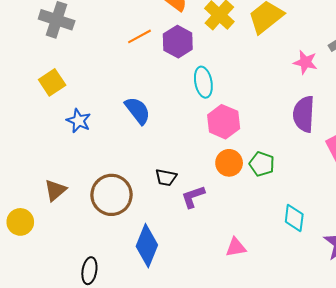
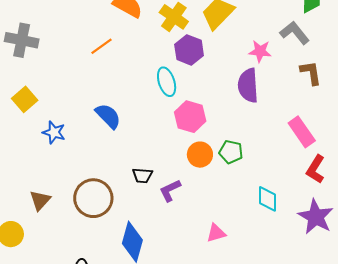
purple hexagon: (178, 42) -> (189, 50), moved
purple semicircle: (304, 114) -> (248, 85), moved

